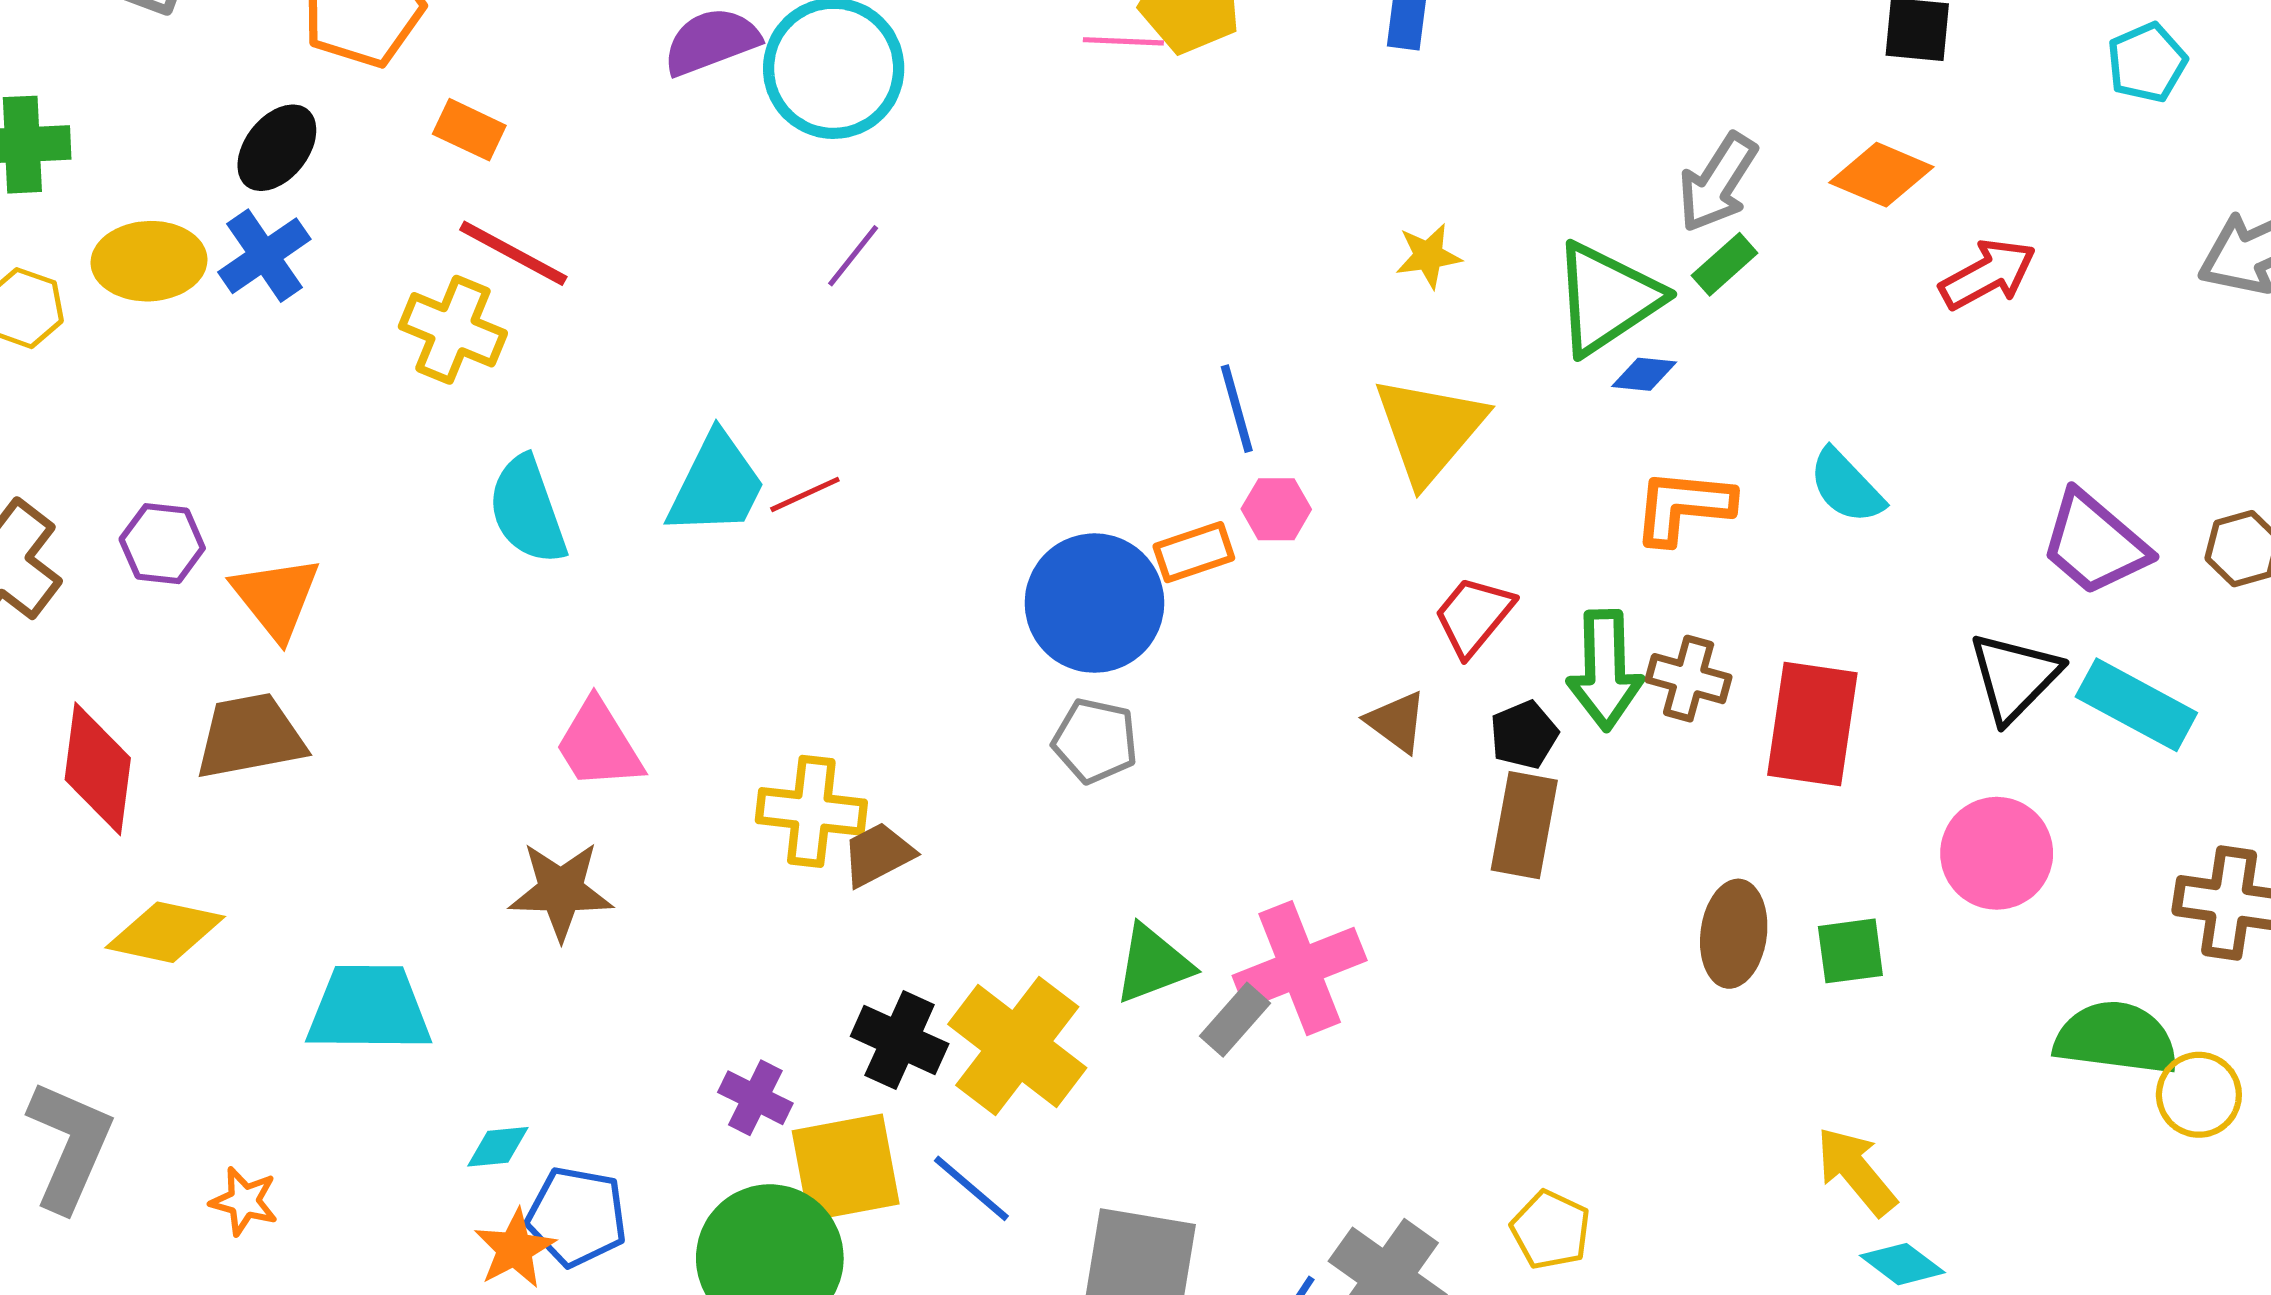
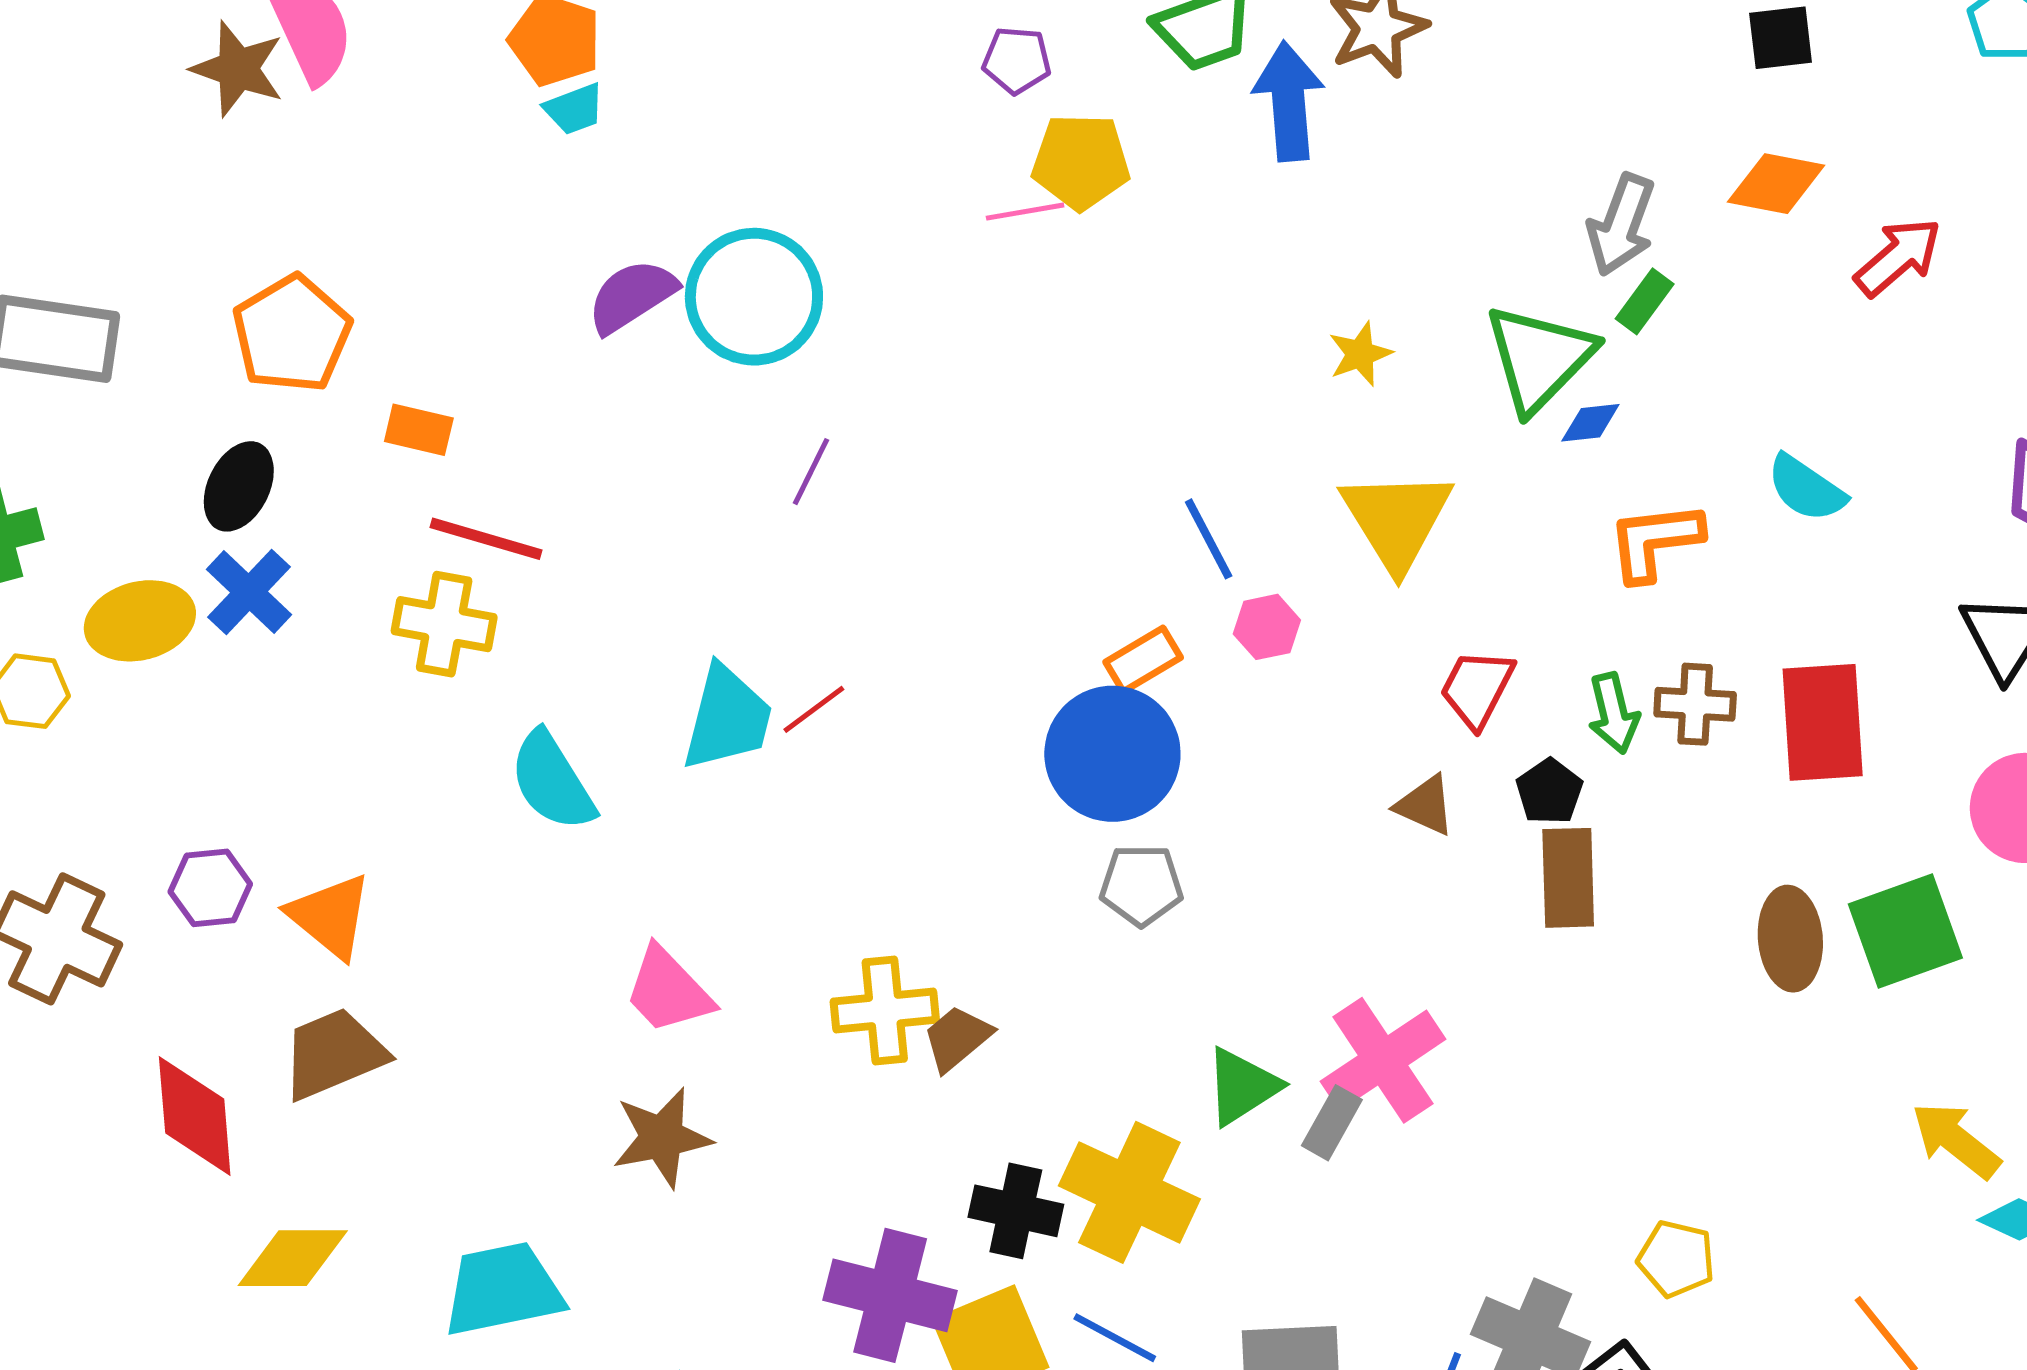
orange rectangle: (1194, 552) -> (1143, 660), moved
green arrow: (1605, 670) -> (1614, 713), size x0.7
green square: (1850, 951) -> (1905, 931), size x1.6
purple cross: (755, 1098) -> (890, 1295), size x1.8

